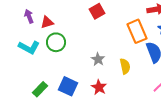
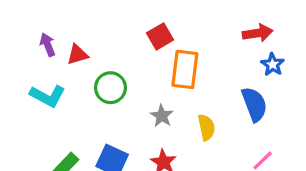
orange rectangle: (137, 31) -> (185, 69), moved, turned 30
green circle: (56, 42) -> (110, 88), moved

